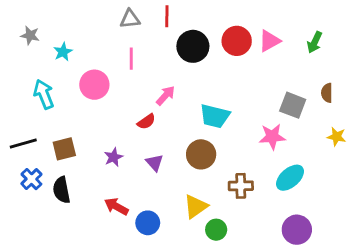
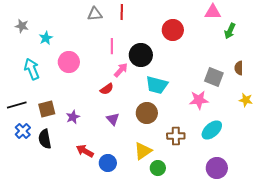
pink triangle: (269, 41) -> (213, 12), moved, turned 30
black circle: (193, 46) -> (141, 55), moved
pink line: (131, 59) -> (112, 46), moved
purple star: (114, 157) -> (73, 117), moved

